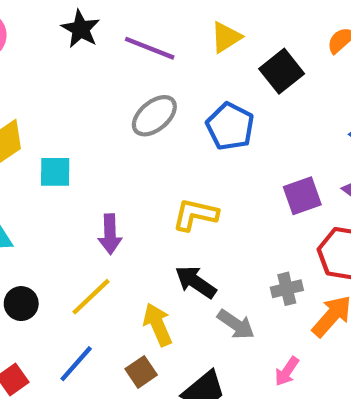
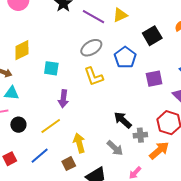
yellow triangle: (226, 37) -> (120, 15), moved
cyan square: (55, 172) -> (51, 68), moved
purple square: (302, 196) -> (154, 79), moved
yellow L-shape: (195, 215) -> (94, 76), moved, turned -130
black arrow: (196, 282) -> (123, 120), moved

